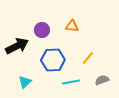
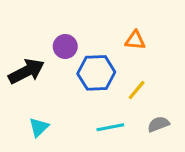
orange triangle: (72, 26) -> (135, 40), moved
blue hexagon: (53, 60) -> (96, 73), moved

